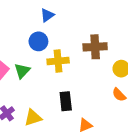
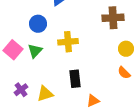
blue circle: (38, 41) -> (38, 24), moved
brown cross: (95, 47) -> (113, 18), moved

